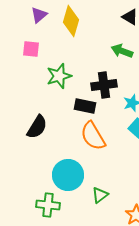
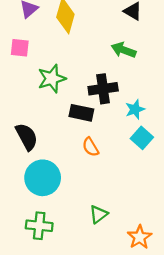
black semicircle: (37, 127) -> (27, 137), turned -60
orange semicircle: (93, 136) -> (91, 147), size x0.6
cyan circle: (68, 175) -> (43, 178), moved

